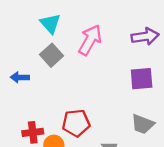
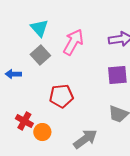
red pentagon: (76, 123) -> (61, 96), moved
red cross: (33, 132) -> (24, 121), turned 36

